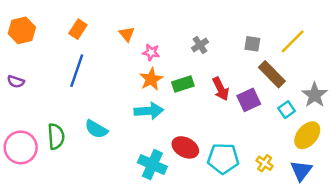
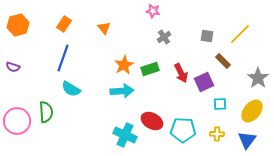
pink star: (151, 52) -> (153, 11), moved
brown rectangle: (272, 74) -> (223, 61), size x0.7
cyan square: (287, 110) -> (220, 104), moved, turned 32
cyan semicircle: (96, 129) -> (71, 89), moved
yellow cross: (265, 163) -> (217, 134), turned -32

